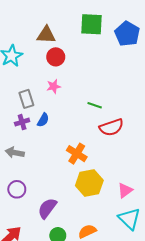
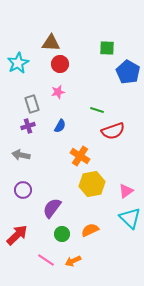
green square: (91, 24) -> (107, 48), moved, size x0.7
blue pentagon: (127, 34) -> (128, 72), moved
blue semicircle: (43, 120) -> (60, 126), moved

